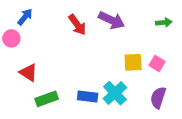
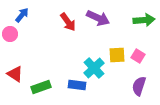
green arrow: (164, 23) -> (144, 20), size x1.5
red triangle: (28, 73) -> (15, 74), moved
cyan cross: (115, 93) -> (94, 68), moved

